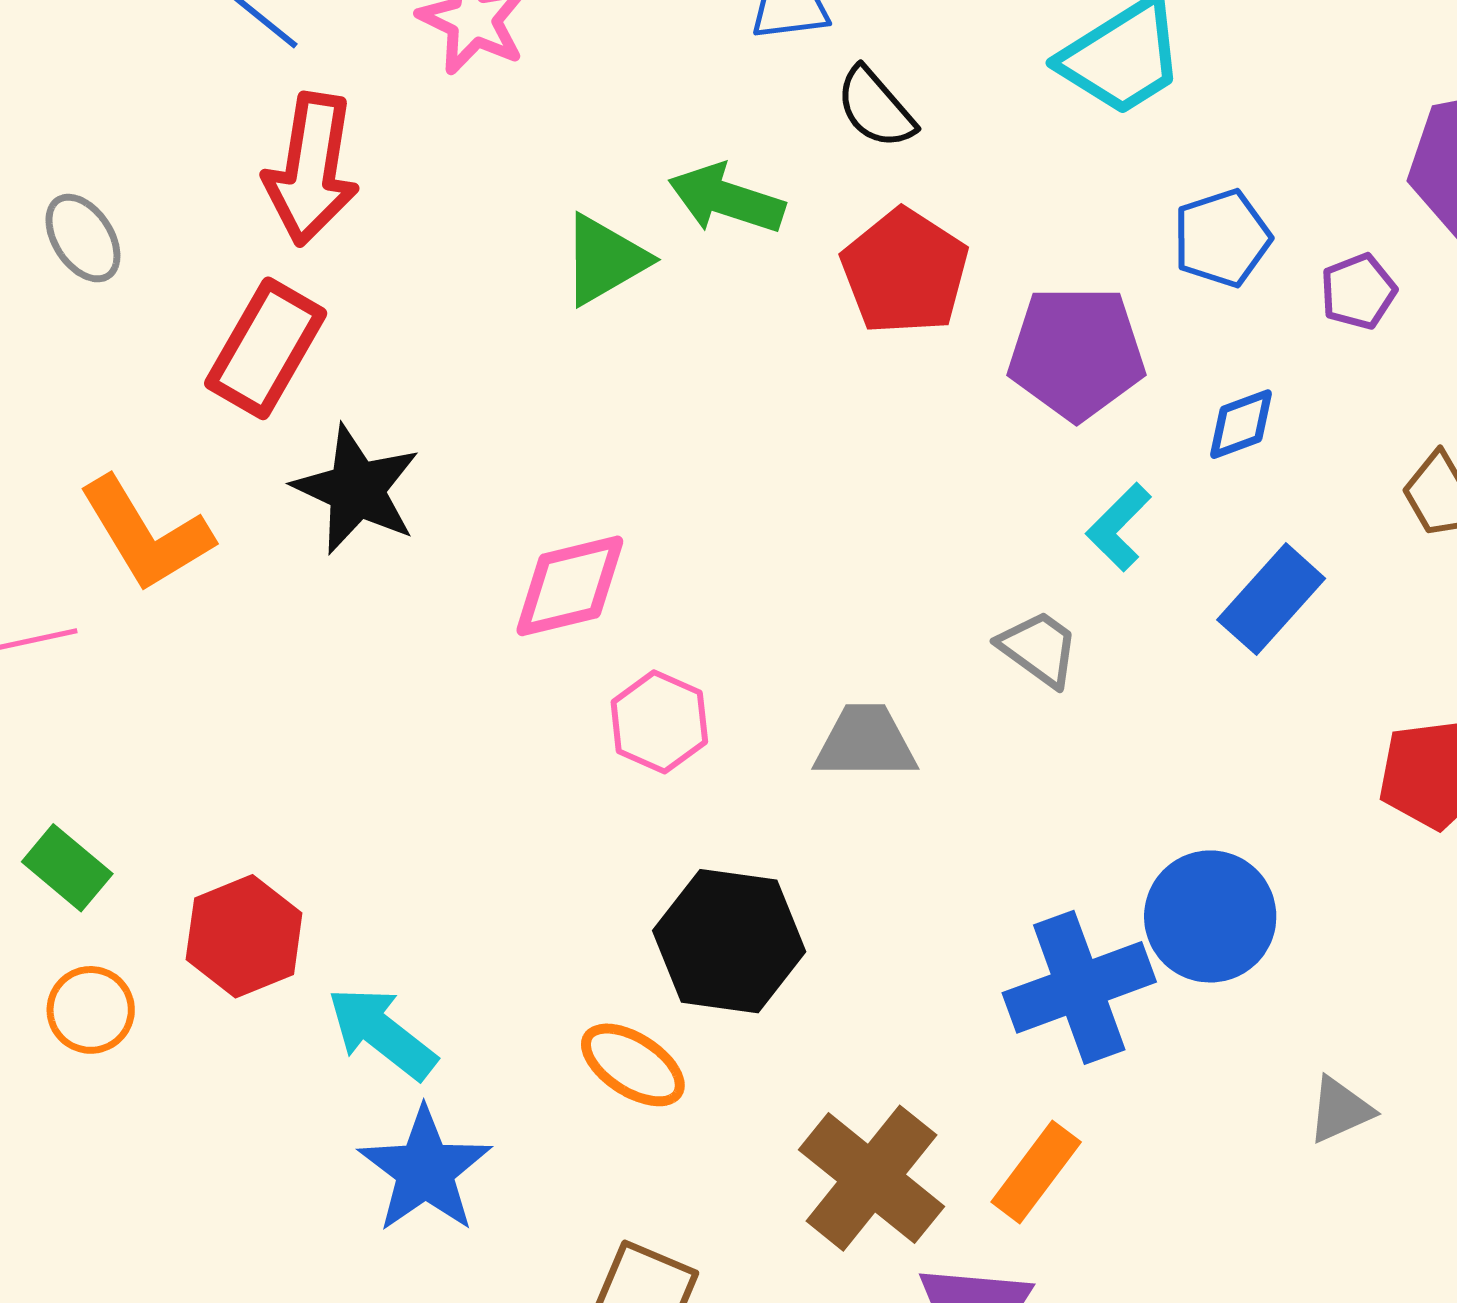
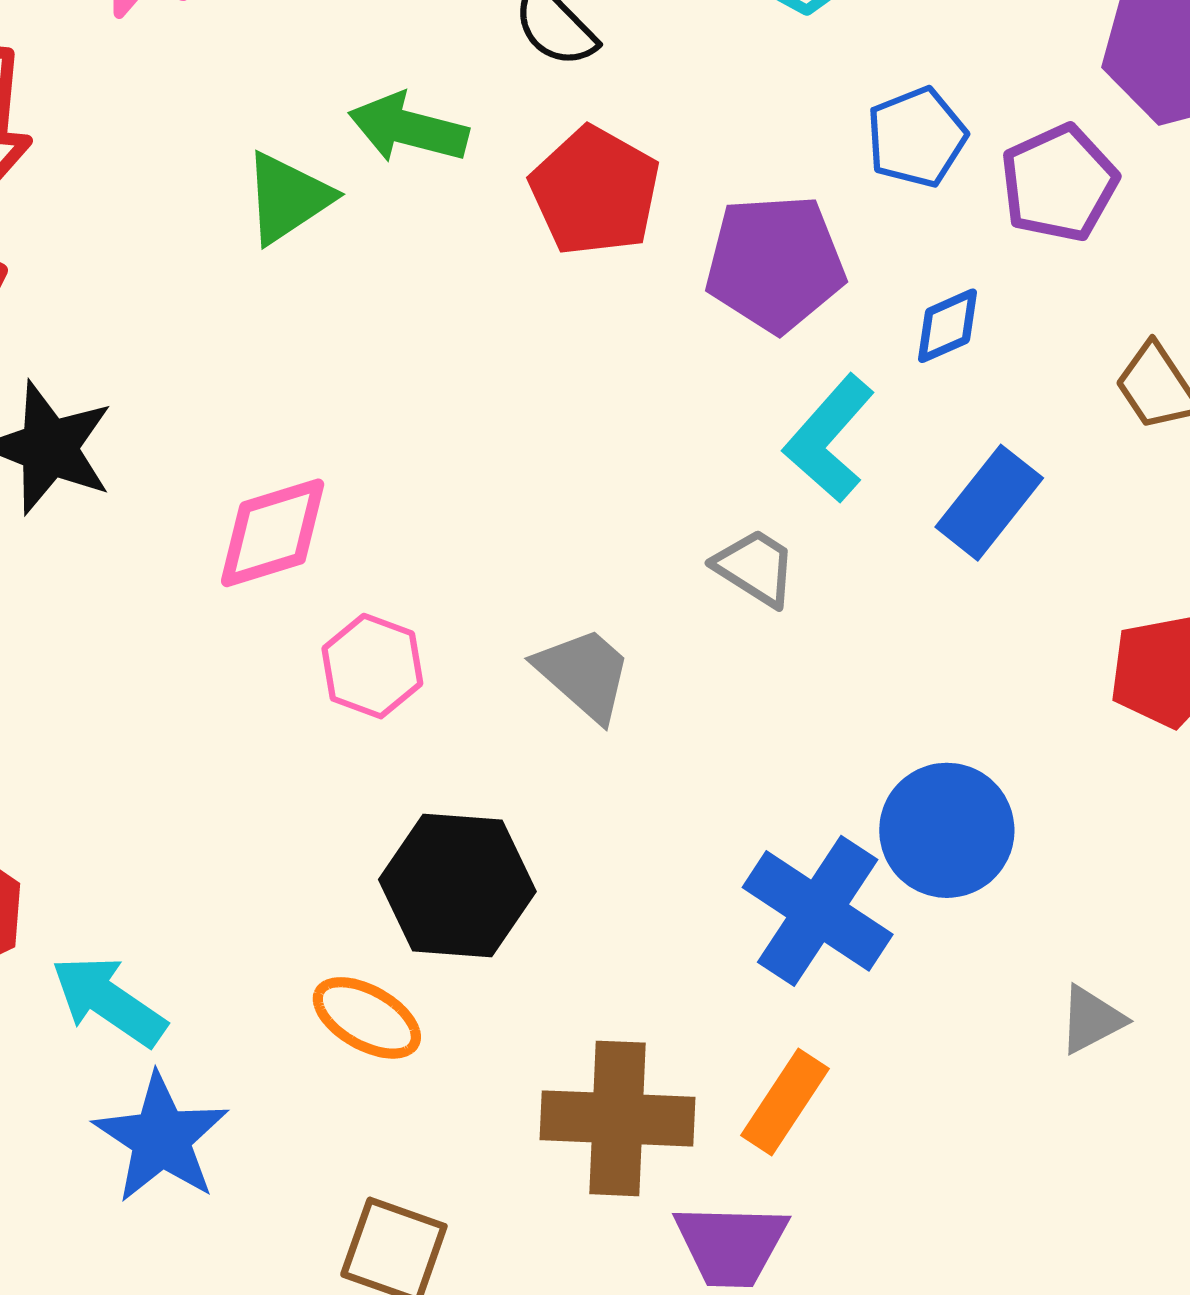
purple pentagon: (1358, 291) -> (1059, 183), size x1.5
cyan L-shape: (1119, 527) -> (829, 439), size x1.4
gray trapezoid: (865, 742) -> (584, 674), turned 45
blue cross: (1079, 987) -> (818, 911), turned -33
brown cross: (872, 1178) -> (617, 1118), turned -33

